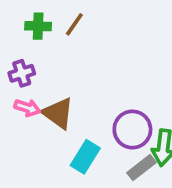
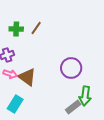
purple circle: (132, 130) -> (71, 68), moved
cyan rectangle: (85, 157) -> (15, 104), moved

